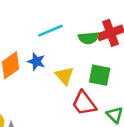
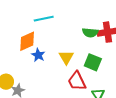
cyan line: (50, 31) -> (44, 19), moved
blue star: (36, 61) -> (38, 55), moved

